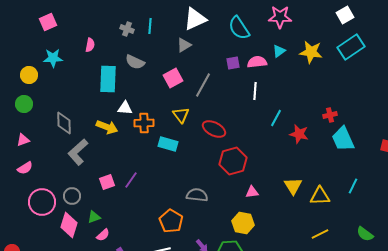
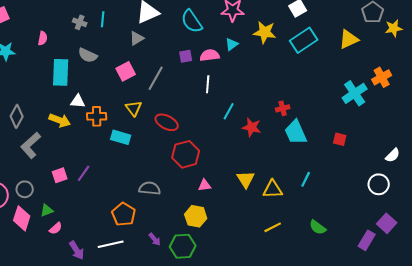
yellow star: (311, 52) -> (265, 32), moved
gray diamond: (64, 123) -> (17, 116), turned 30

